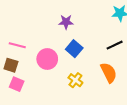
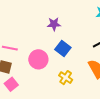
pink square: (17, 84) -> (11, 84), turned 32

